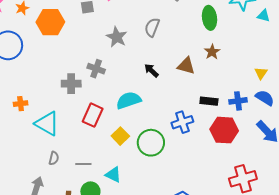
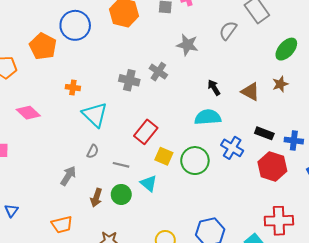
green ellipse: (210, 18) -> (286, 49), turned 35
gray semicircle: (152, 27) -> (228, 31), moved
gray star: (117, 37) -> (187, 45), turned -30
cyan semicircle: (129, 100) -> (208, 117), moved
red rectangle: (93, 115) -> (146, 132), moved
blue cross: (182, 122) -> (232, 148), turned 35
yellow square: (120, 136) -> (164, 156), moved, turned -36

